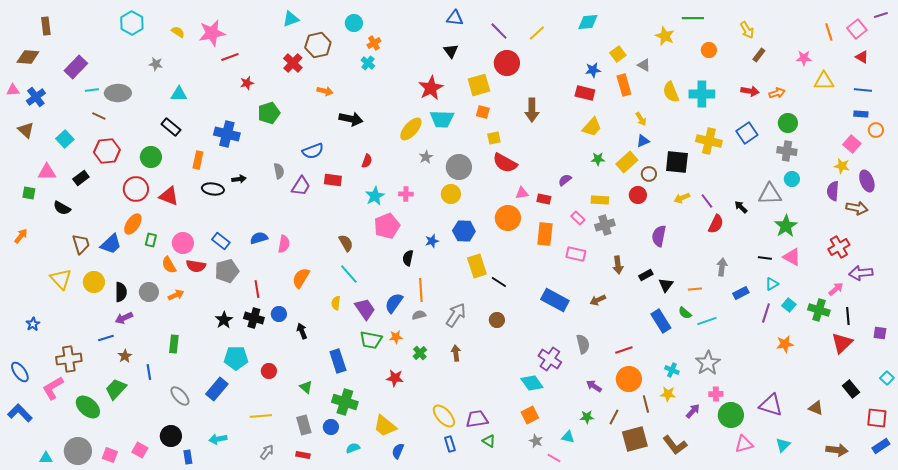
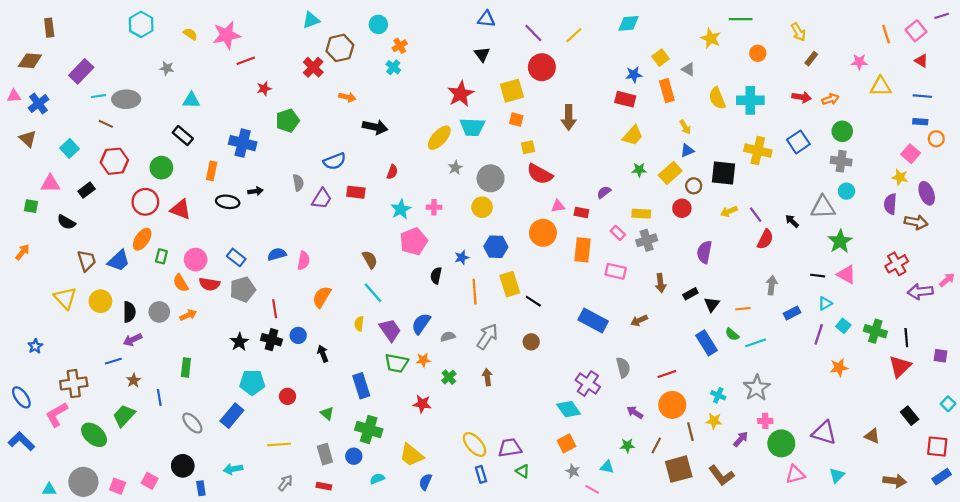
pink arrow: (836, 289) -> (947, 280), moved
orange line: (421, 290) -> (475, 292), moved

